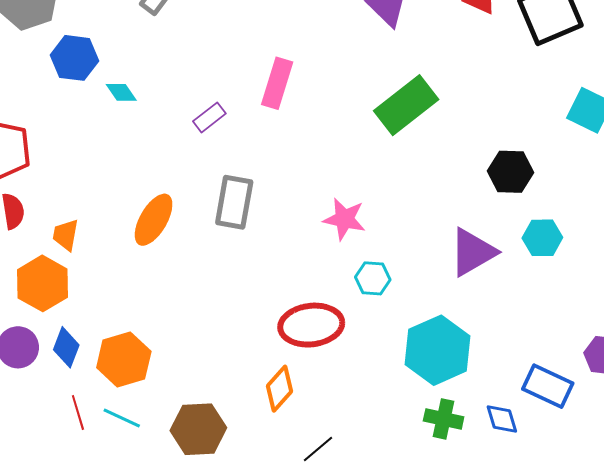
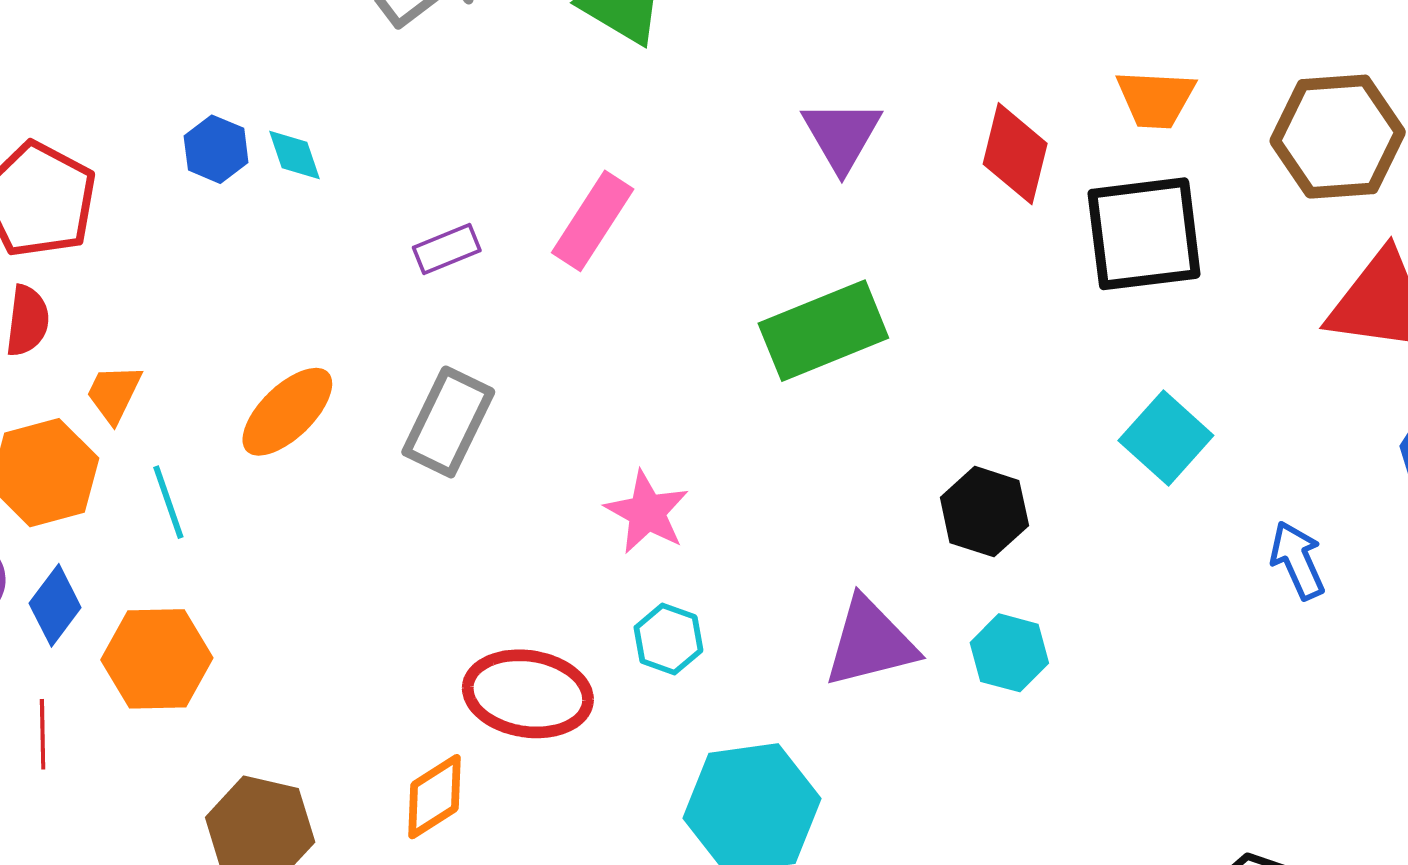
blue hexagon: (74, 58) -> (216, 149), moved, size x0.7
cyan line: (122, 418) -> (168, 502), moved, turned 30

